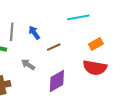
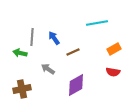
red semicircle: (95, 68) -> (113, 72), size x0.6

